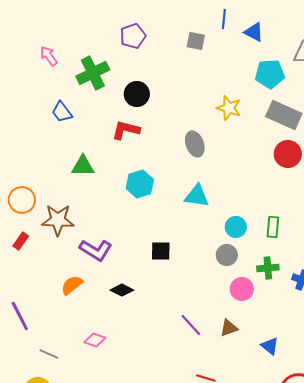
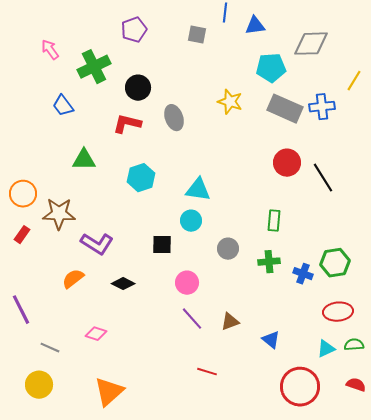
blue triangle: (254, 32) -> (255, 26), turned -35
gray ellipse: (195, 144) -> (174, 118), moved
red circle: (288, 154) -> (287, 163), moved
cyan circle: (236, 227) -> (191, 221), moved
pink circle: (242, 289) -> (187, 283), moved

